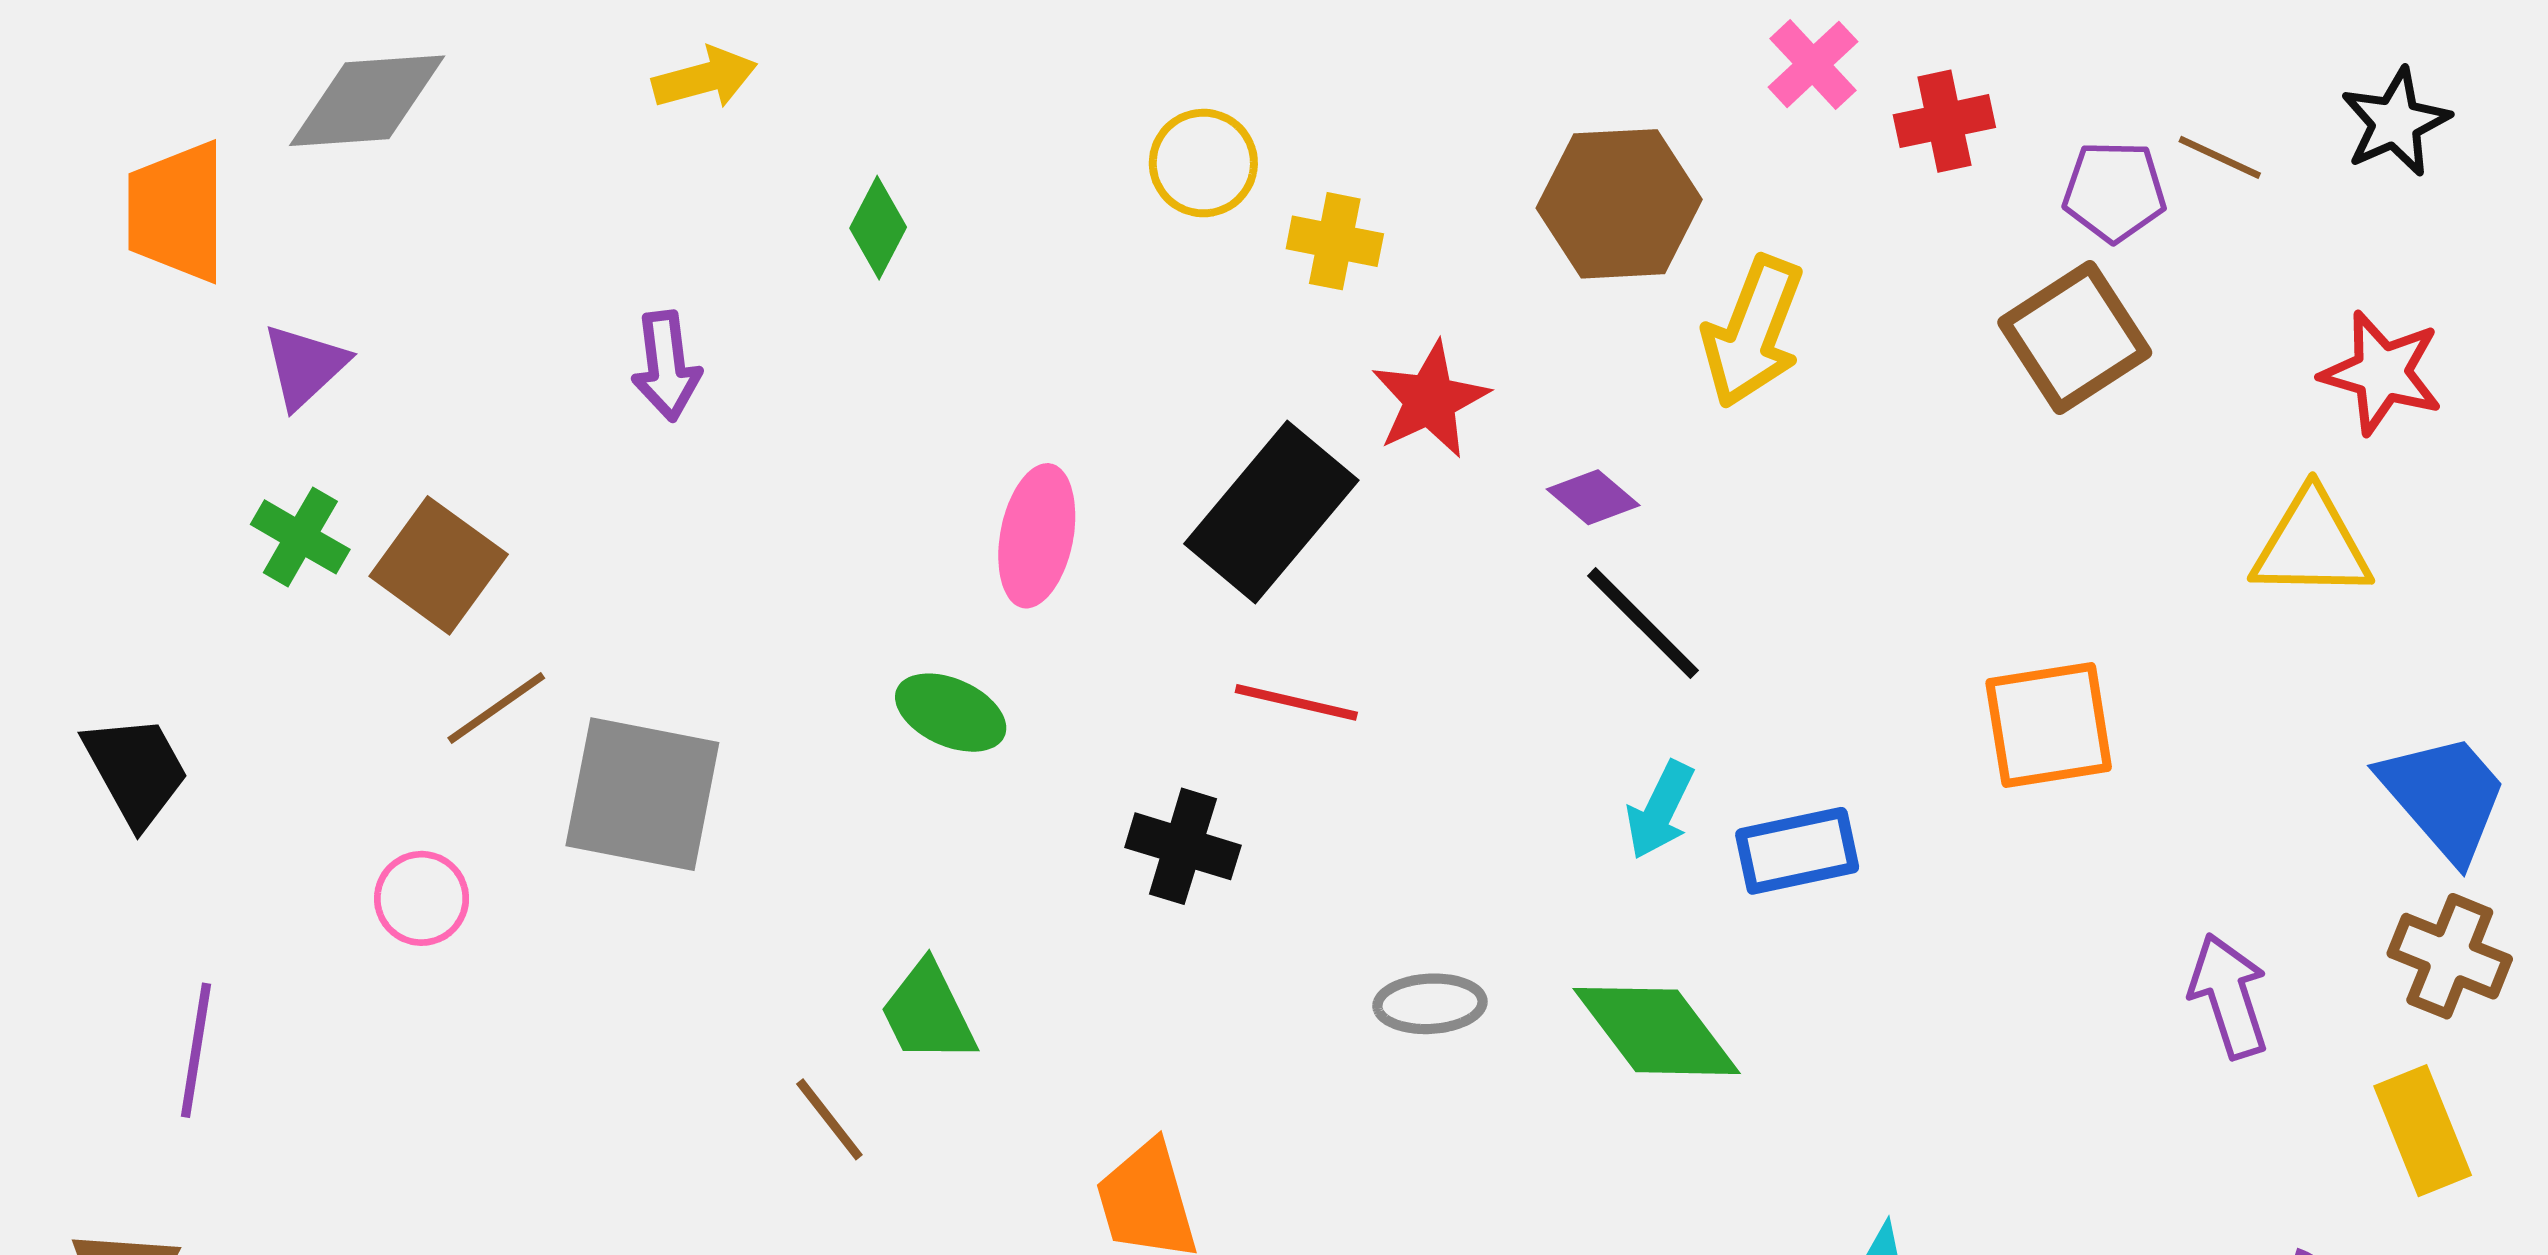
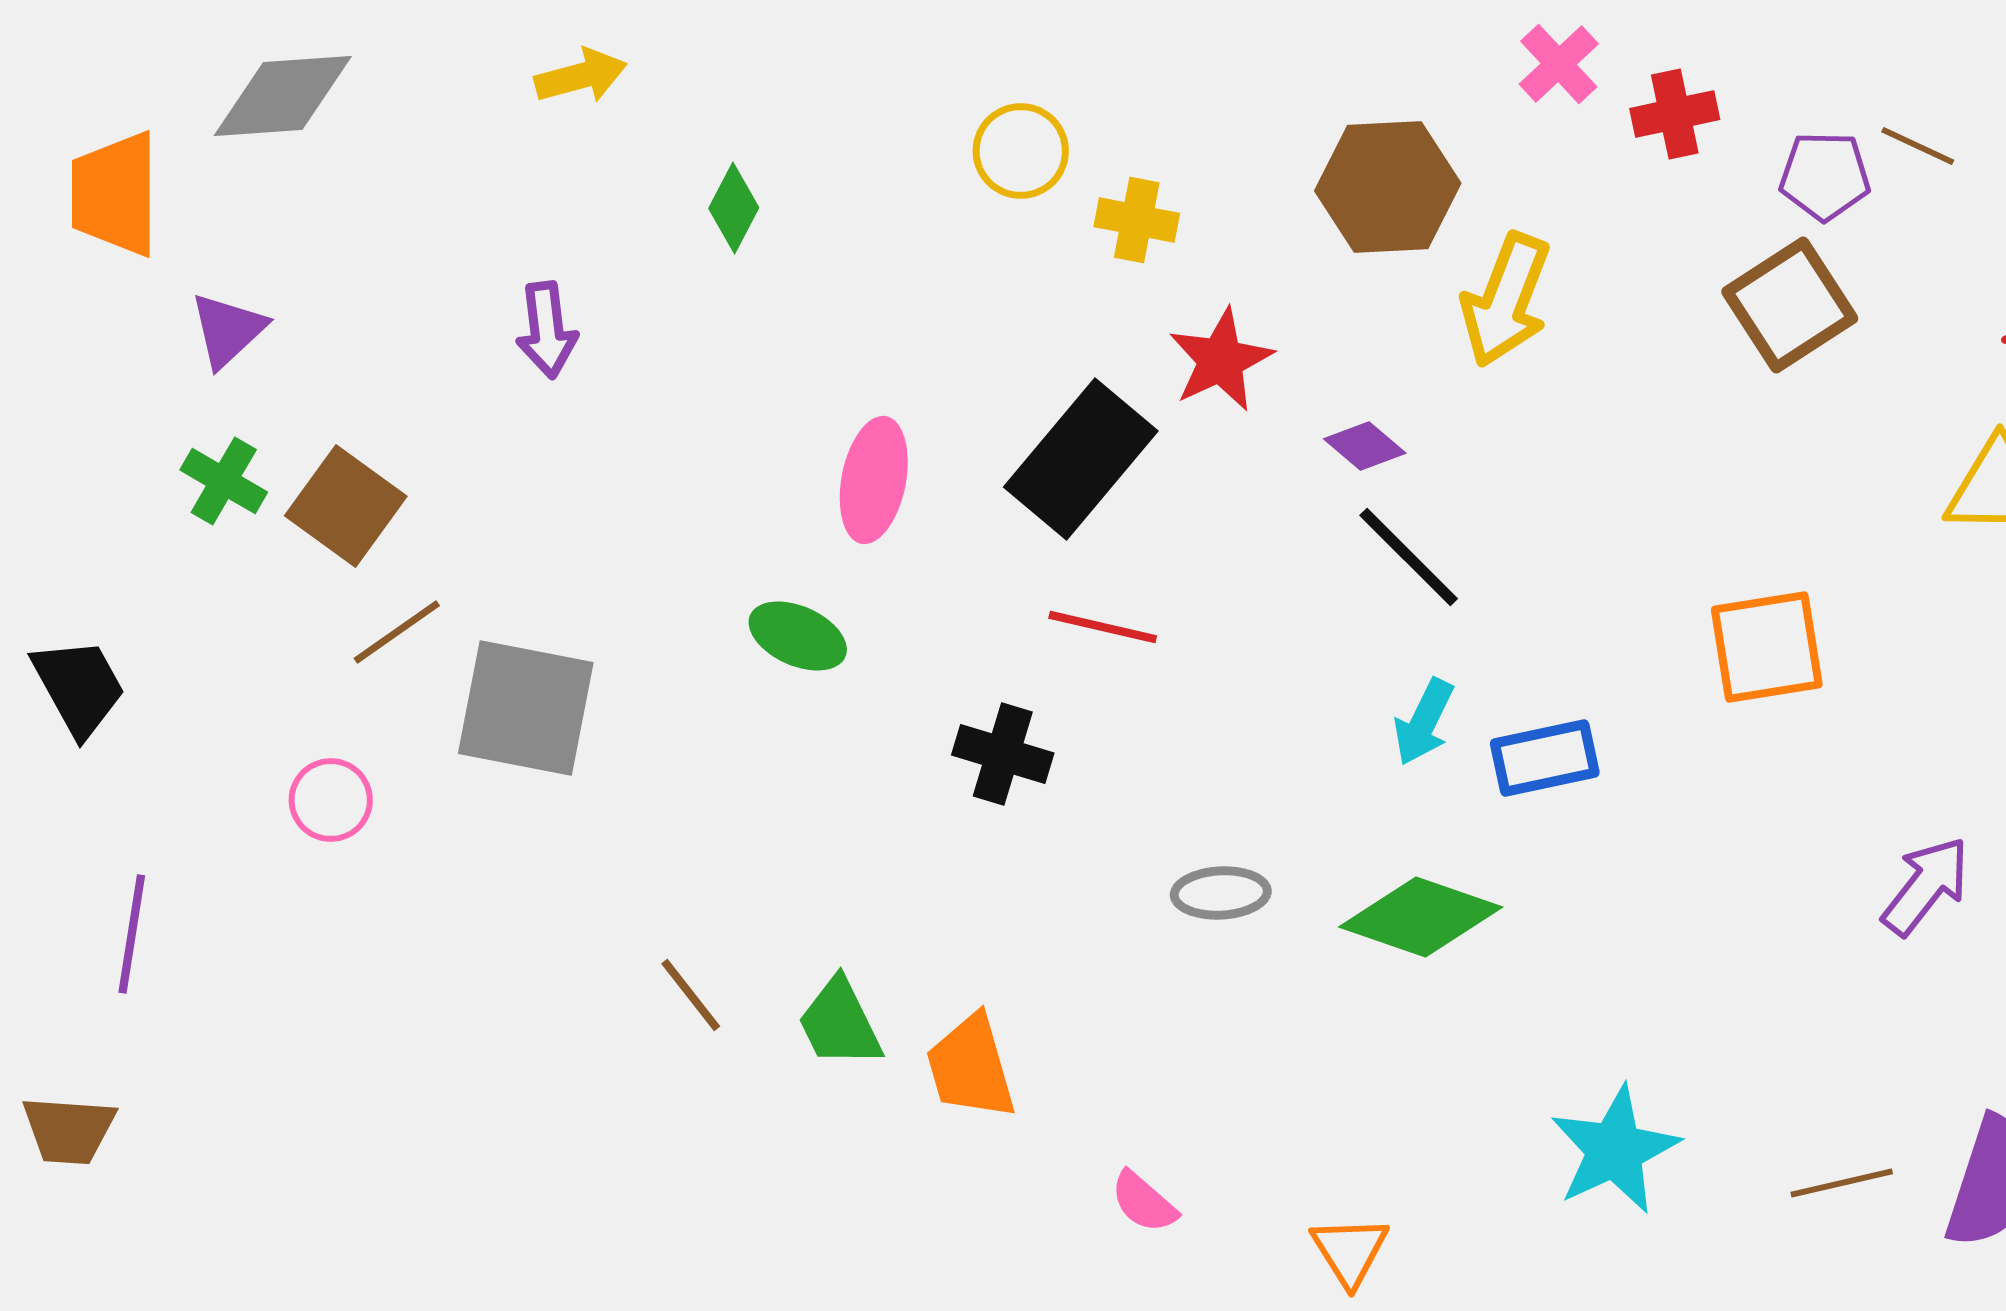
purple arrow: (2229, 996) -> (1926, 886), turned 56
green trapezoid: (928, 1013) -> (840, 1023), moved
green diamond: (1657, 1031) -> (1421, 917), turned -34

